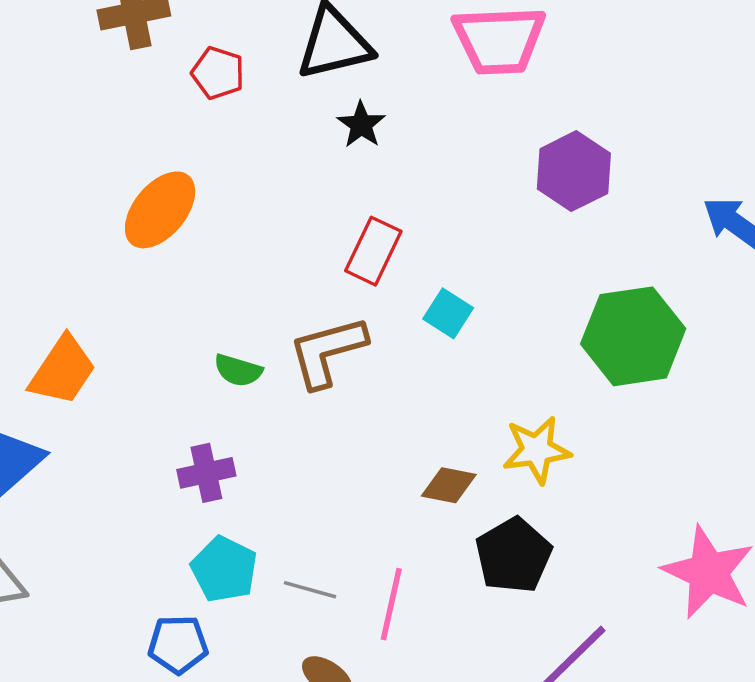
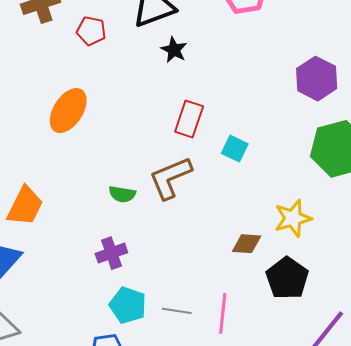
purple hexagon: (574, 171) -> (317, 79), moved

